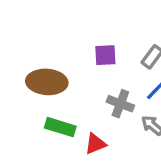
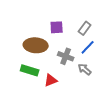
brown ellipse: (47, 82) -> (36, 45), moved

